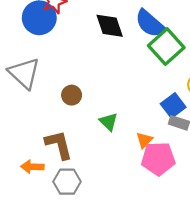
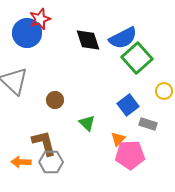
blue semicircle: (150, 24) -> (123, 38), turned -68
blue square: (173, 106) -> (128, 105), moved
gray hexagon: (67, 182) -> (51, 162), moved

